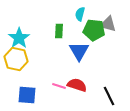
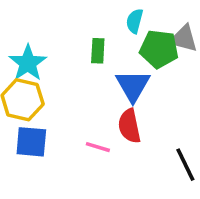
red semicircle: (77, 85) -> (129, 126), moved, turned -120
blue square: (27, 95) -> (31, 142), moved

